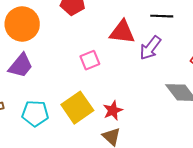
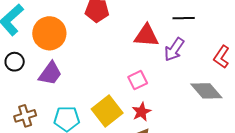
pink square: (90, 60) -> (138, 80), moved

